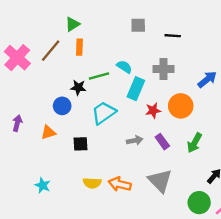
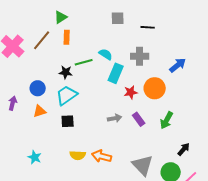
blue circle: (62, 106) -> (38, 88), moved
cyan trapezoid: (104, 113) -> (67, 95), moved
gray triangle: (160, 181) -> (143, 165), moved

